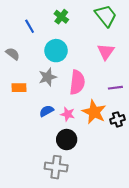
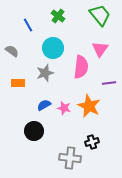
pink semicircle: (77, 82) -> (81, 67), moved
black cross: (117, 119) -> (92, 142), moved
black circle: (67, 140) -> (34, 131), moved
gray cross: (56, 167) -> (70, 158), moved

